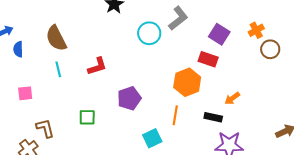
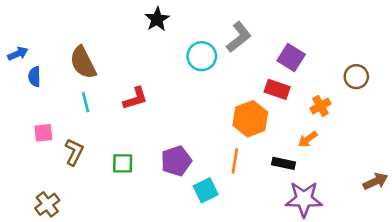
orange cross: (256, 30) -> (321, 106), moved
purple pentagon: (129, 98) -> (176, 161), moved
brown L-shape: (45, 128) -> (74, 152), moved, turned 40

